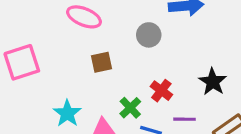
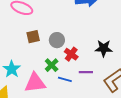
gray circle: (149, 35) -> (57, 40), moved
black star: (213, 82) -> (104, 48), turned -30

